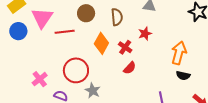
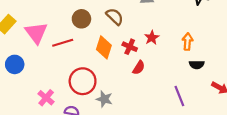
brown semicircle: (117, 17) -> (115, 17), turned -30
blue circle: (18, 31) -> (15, 64), moved
red star: (145, 34) -> (152, 38), moved
orange arrow: (179, 53) -> (187, 42), size x0.7

